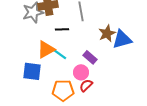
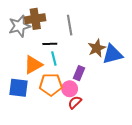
cyan line: (60, 54) -> (54, 58), moved, turned 40
purple rectangle: (90, 57) -> (79, 73), turned 72
orange pentagon: (63, 90) -> (51, 85), moved

